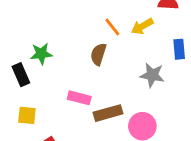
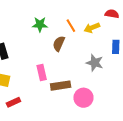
green star: (41, 54) -> (40, 24), moved
pink rectangle: (79, 98) -> (42, 72), turned 56

